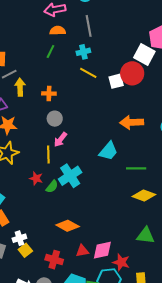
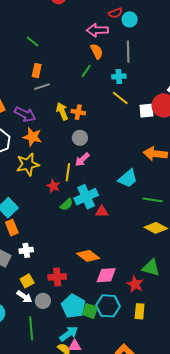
orange semicircle: (58, 31) -> (97, 51), turned 56
yellow arrow: (20, 87) -> (62, 111), moved, turned -30
red star: (36, 178) -> (53, 186), moved
orange diamond: (68, 226) -> (88, 256), moved
yellow square: (25, 250) -> (27, 281), moved
red triangle: (82, 251) -> (102, 212), moved
red cross: (54, 260) -> (57, 277), turned -30
red star: (121, 262) -> (135, 284), moved

